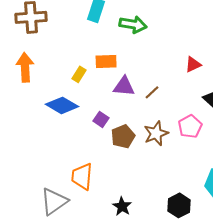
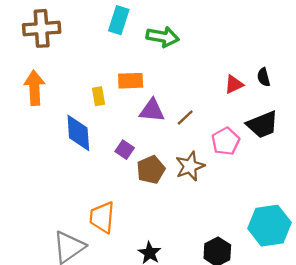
yellow rectangle: (79, 74) -> (99, 96), turned -42
blue diamond: (62, 105) -> (78, 133), turned 56
pink pentagon: (190, 126) -> (226, 141), moved

